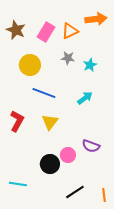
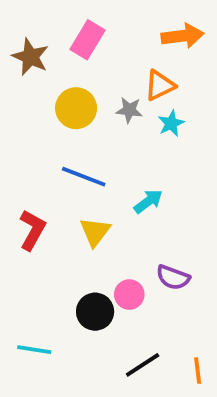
orange triangle: (70, 31) -> (160, 85), moved
pink rectangle: (46, 32) -> (87, 40), moved
yellow circle: (30, 65) -> (76, 108), moved
cyan arrow: (85, 98) -> (148, 201), moved

